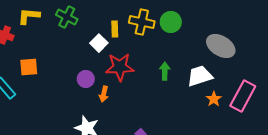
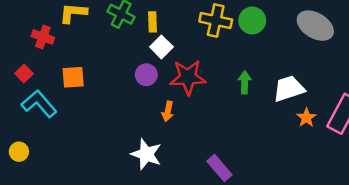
yellow rectangle: (115, 29) -> (153, 22), moved
gray ellipse: (221, 46) -> (315, 26), moved
purple circle: (86, 79) -> (146, 75), moved

